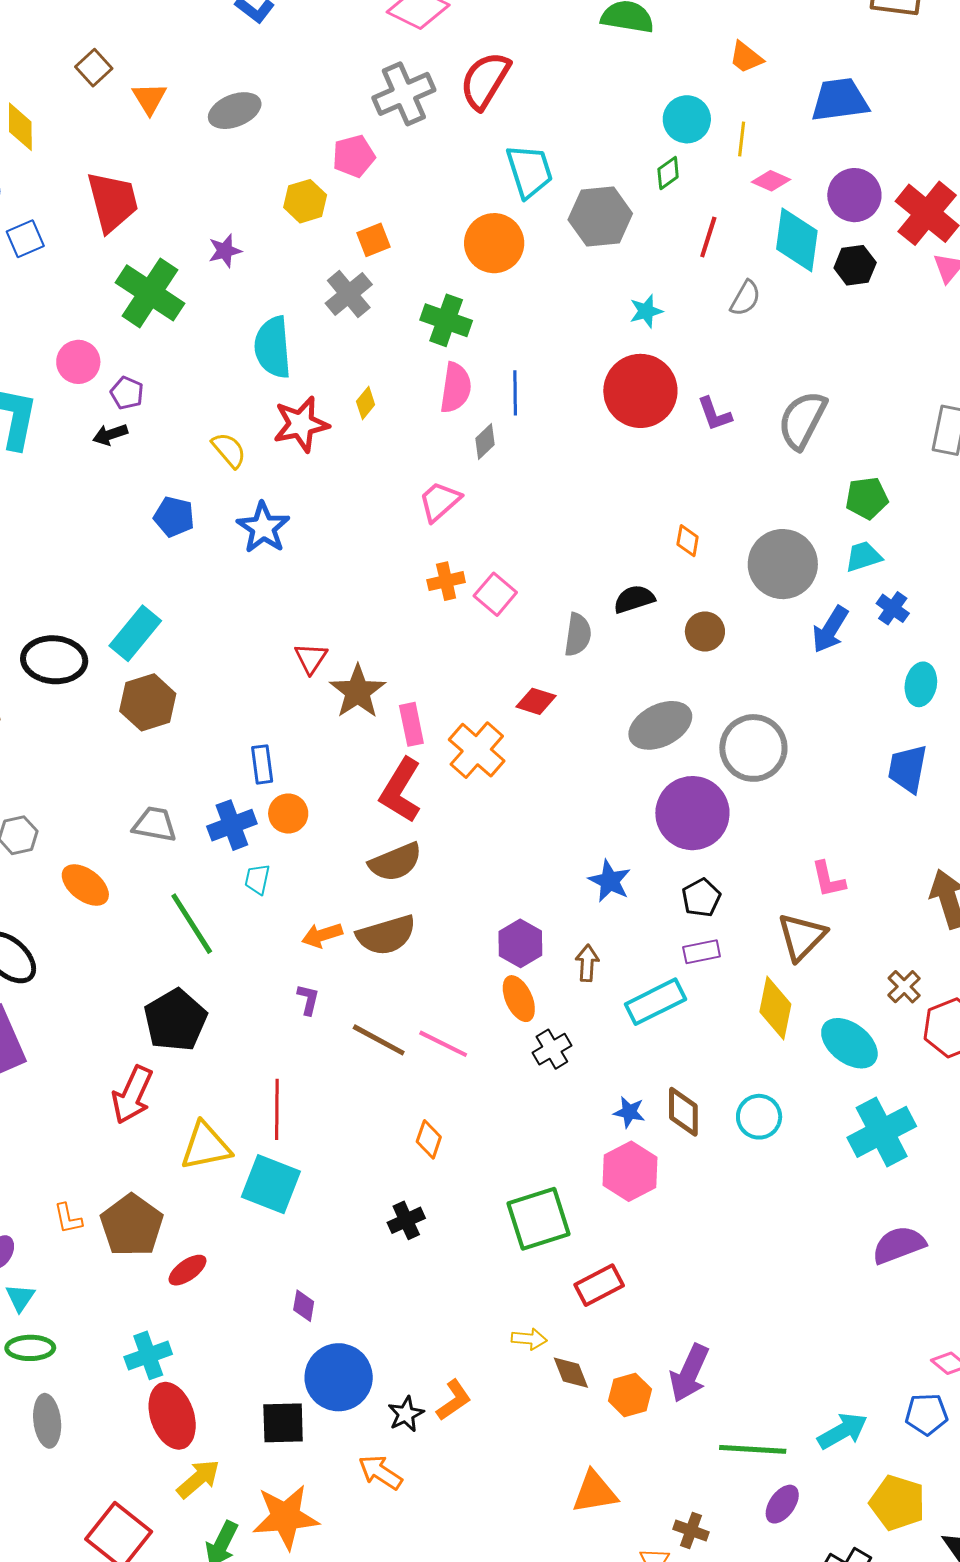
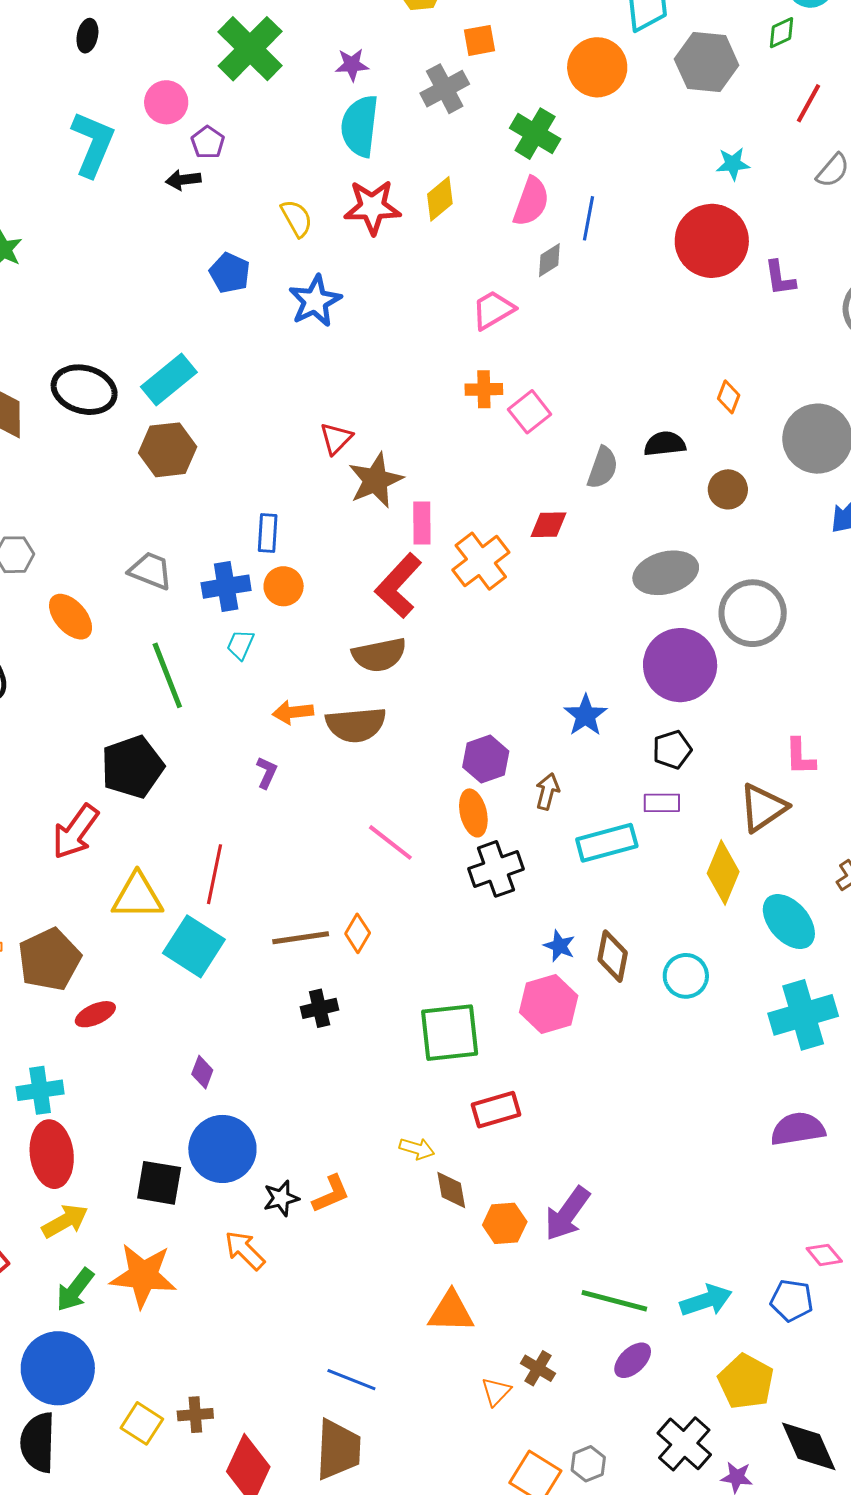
purple star: (225, 251) -> (352, 65), moved
yellow diamond: (366, 403) -> (440, 199), size x1.4
red diamond: (536, 701) -> (549, 525), turned -30
brown line: (379, 1040) -> (301, 938), moved, turned -48
black cross: (552, 1049) -> (496, 869), size x1.4

